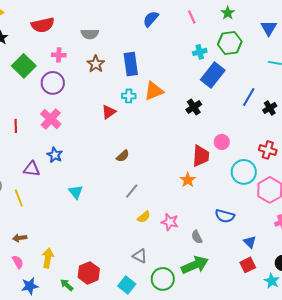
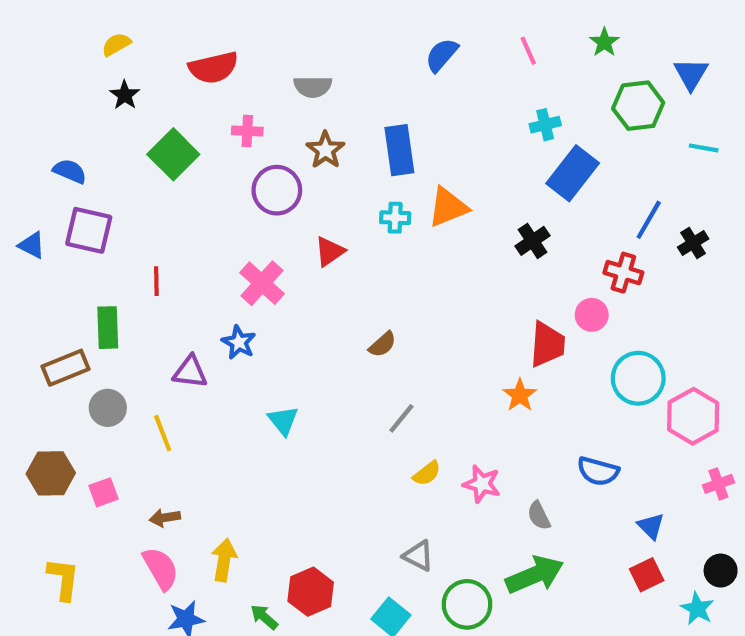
green hexagon: (230, 43) -> (638, 106), moved
purple circle: (53, 83) -> (277, 190), moved
red triangle: (109, 112) -> (330, 251), moved
pink cross: (51, 119) -> (262, 283), moved
red cross: (268, 150) -> (623, 273), moved
pink semicircle: (18, 262) -> (161, 568), size x1.5

